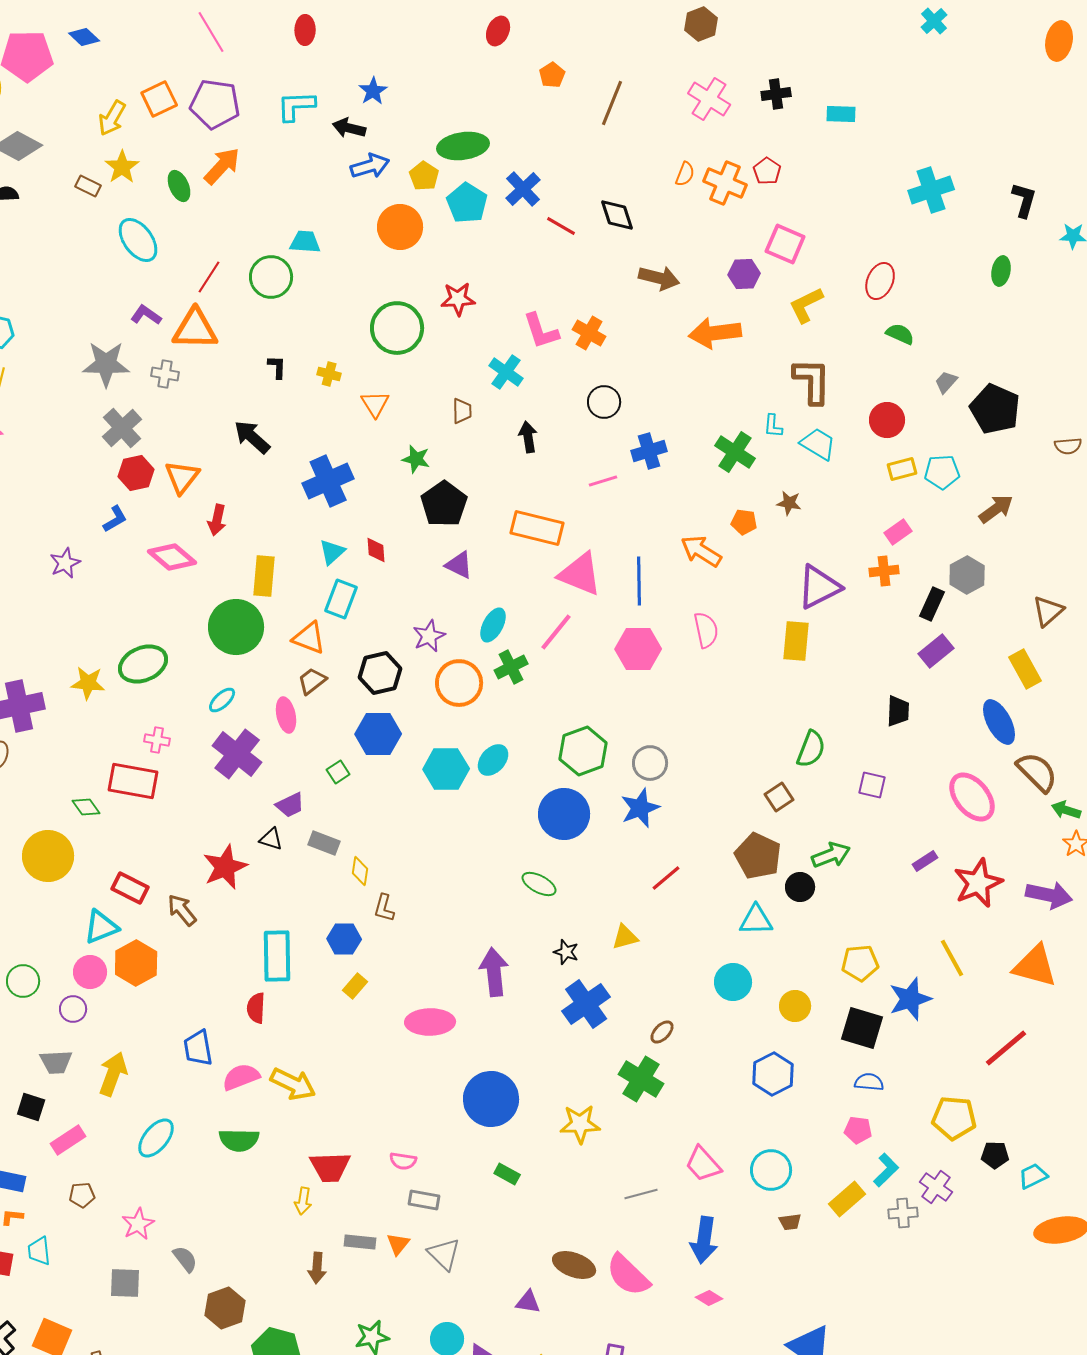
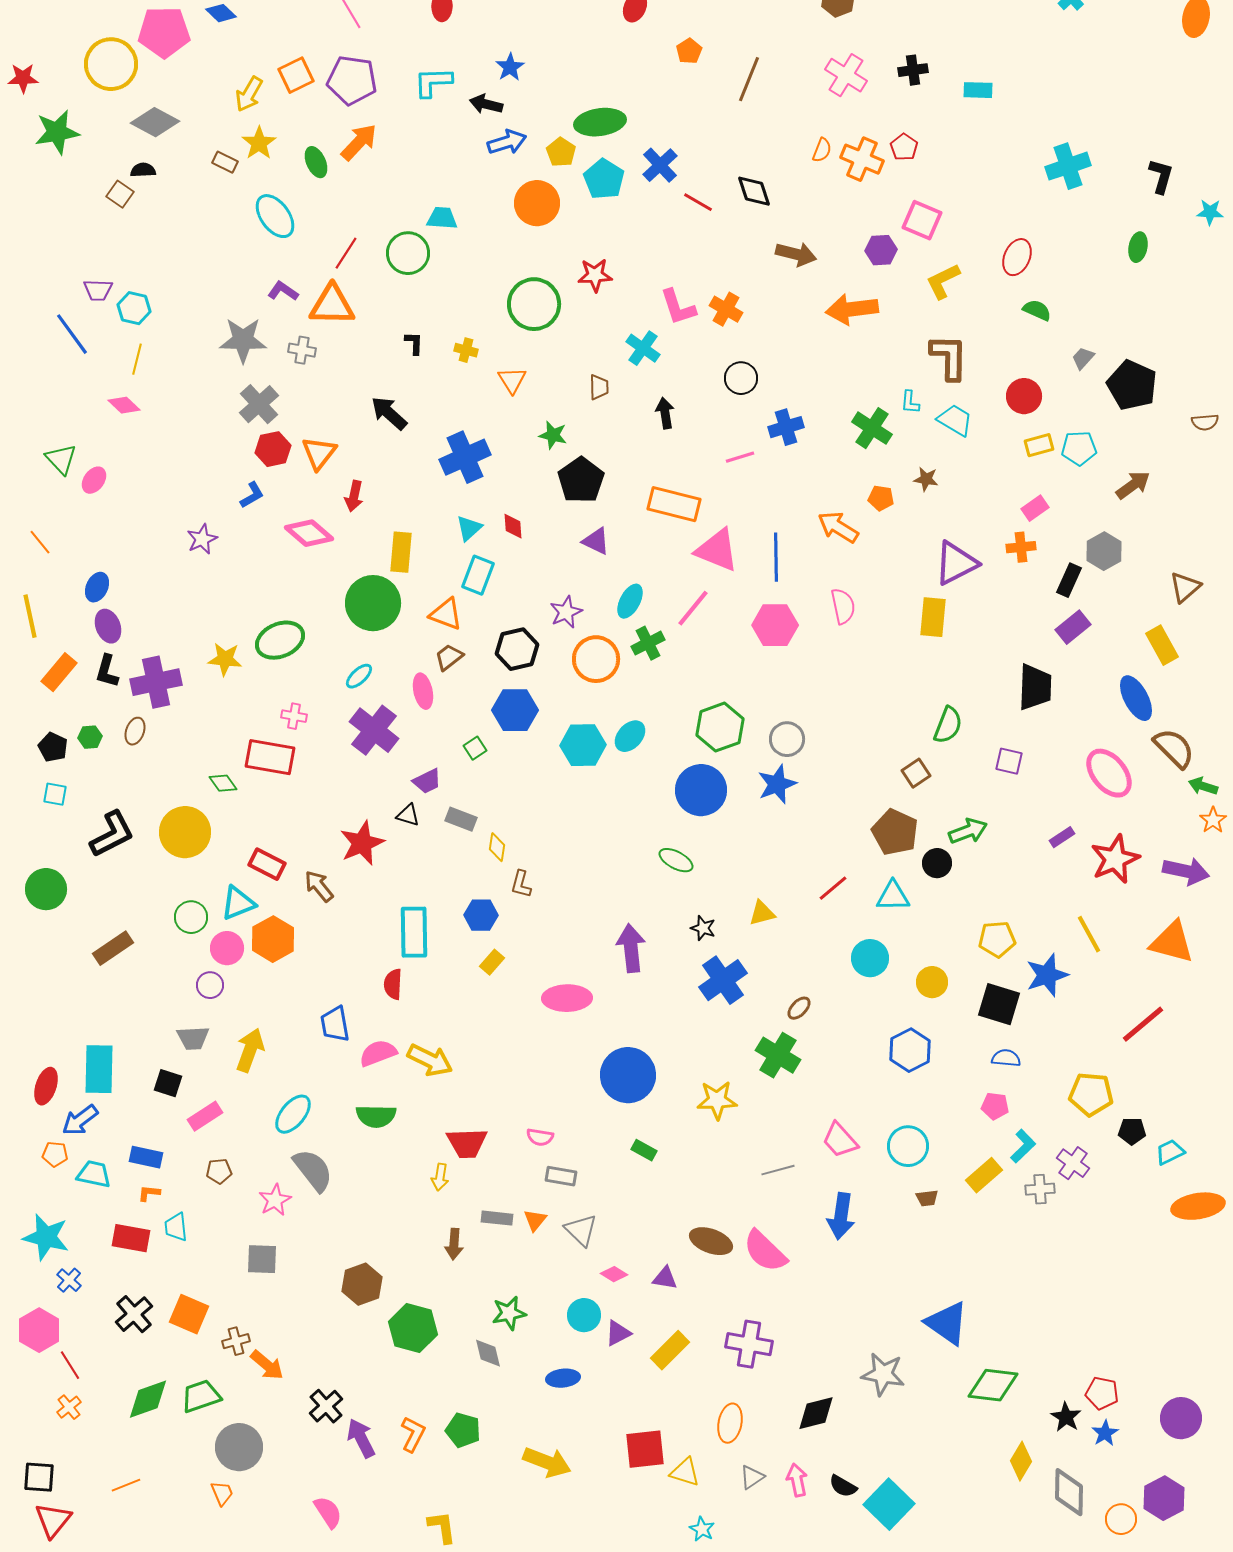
black trapezoid: (898, 711) -> (1035, 687), size x1.5
red line: (666, 878) -> (833, 888), moved
green circle: (23, 981) -> (191, 917), moved
gray semicircle: (185, 1259) -> (313, 1170), moved, size x1.6
pink diamond: (709, 1298) -> (614, 1274), moved

